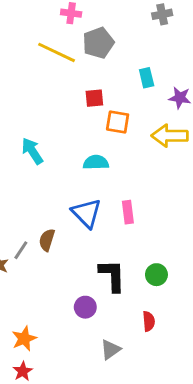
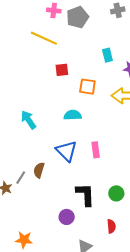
gray pentagon: (98, 43) -> (78, 17), moved
red square: (94, 98) -> (62, 70), moved
cyan arrow: (32, 151) -> (28, 120), moved
orange star: (24, 339) -> (24, 240), turned 30

